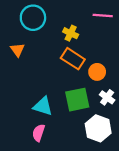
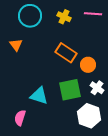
yellow cross: (71, 33) -> (64, 17), moved
pink semicircle: (38, 133) -> (20, 118), moved

